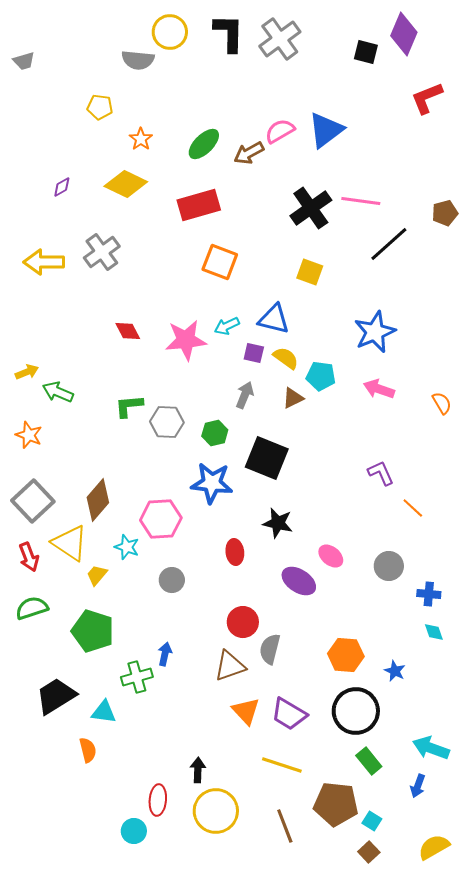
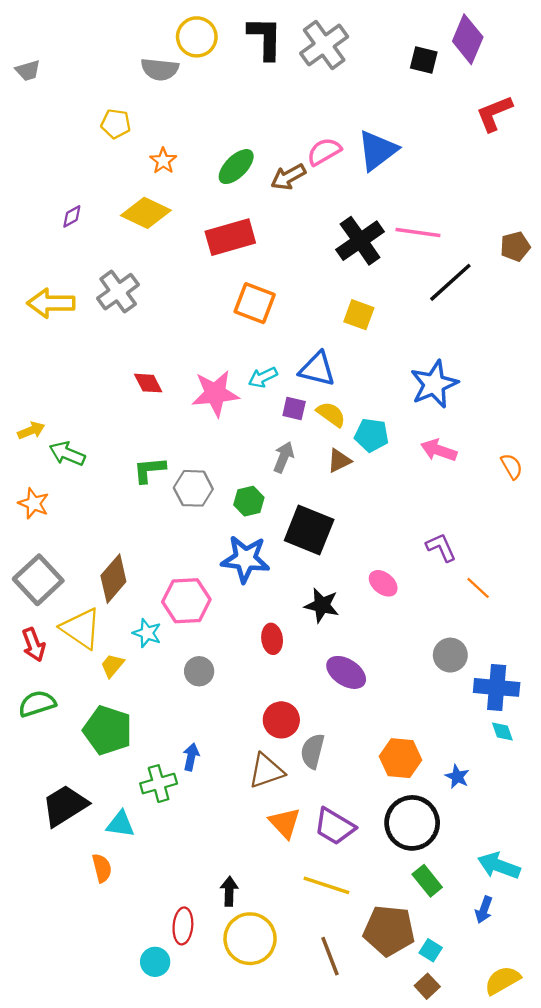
pink ellipse: (331, 556) -> (383, 583), moved
blue cross: (429, 594) -> (497, 687), size x1.6

